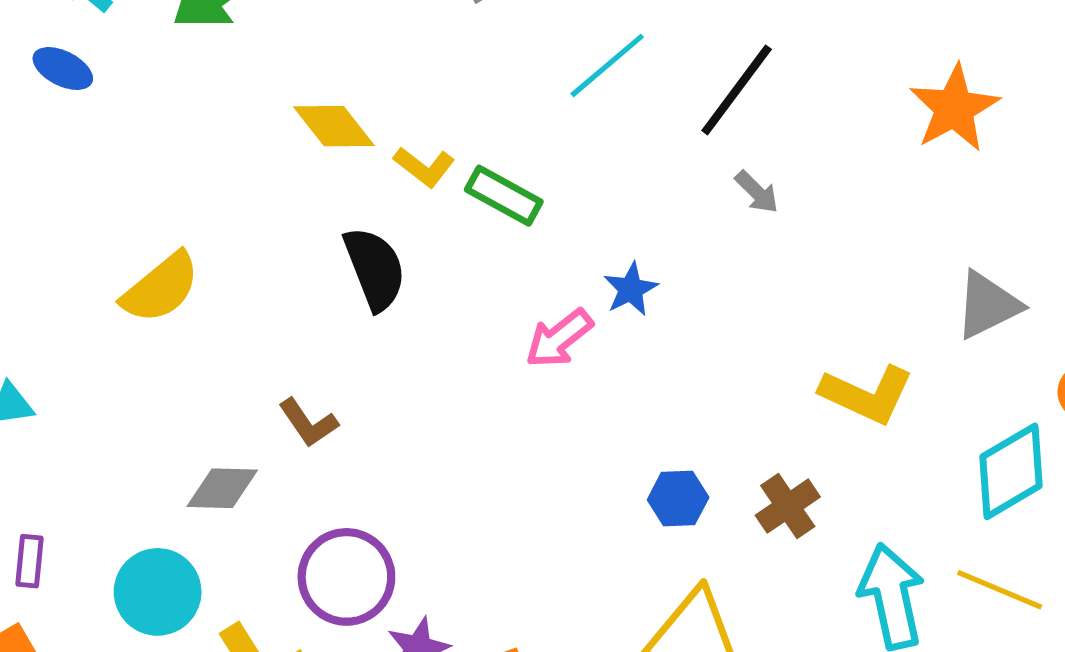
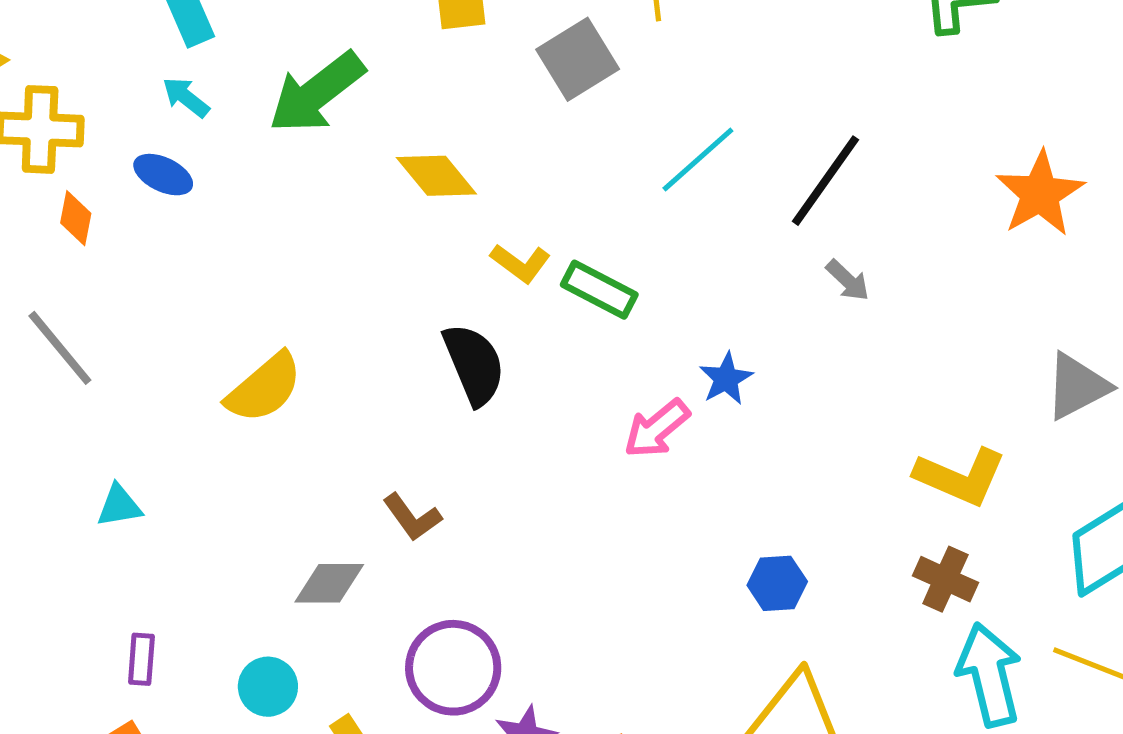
yellow diamond: (334, 126) -> (436, 176), moved
brown cross: (788, 506) -> (945, 579), moved, turned -30
cyan circle: (158, 592) -> (268, 687), size x0.7

